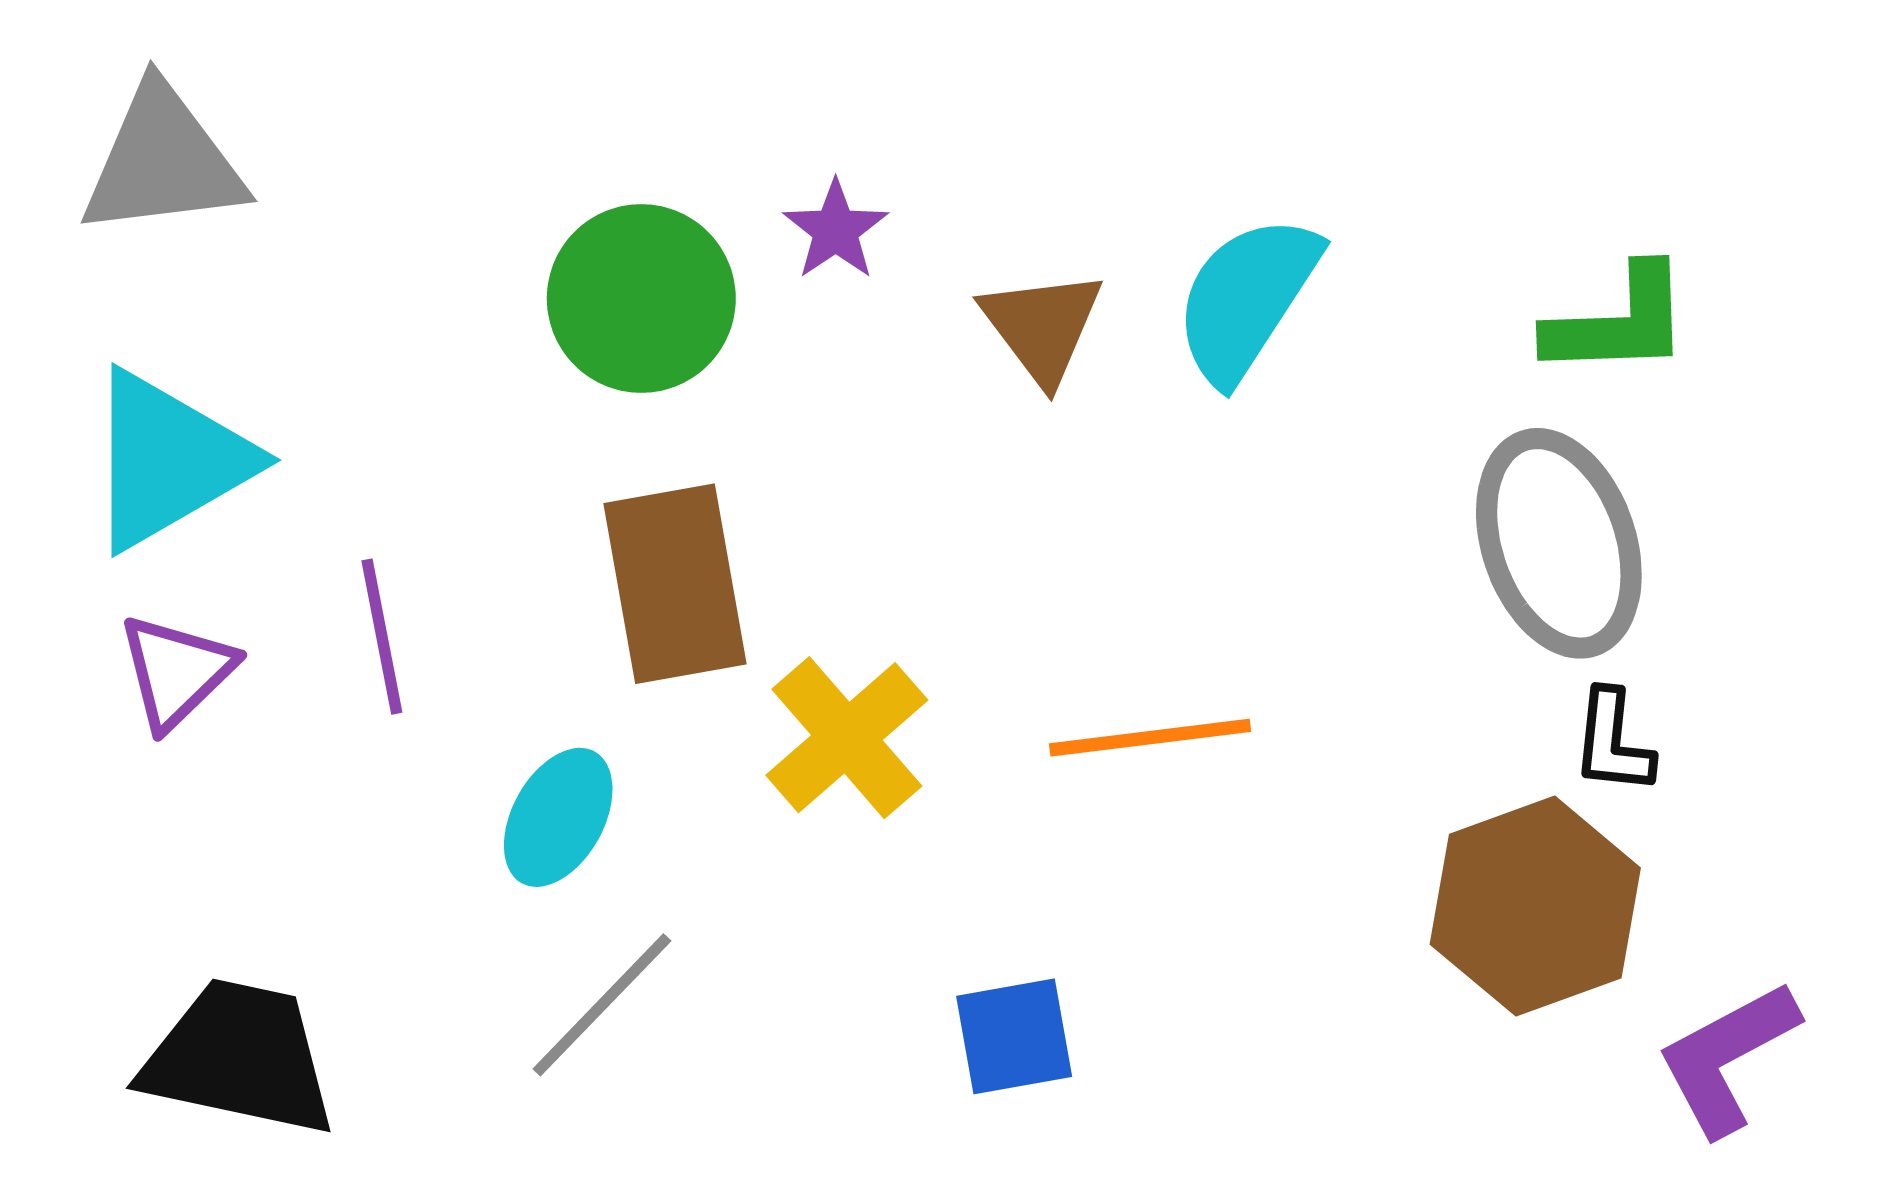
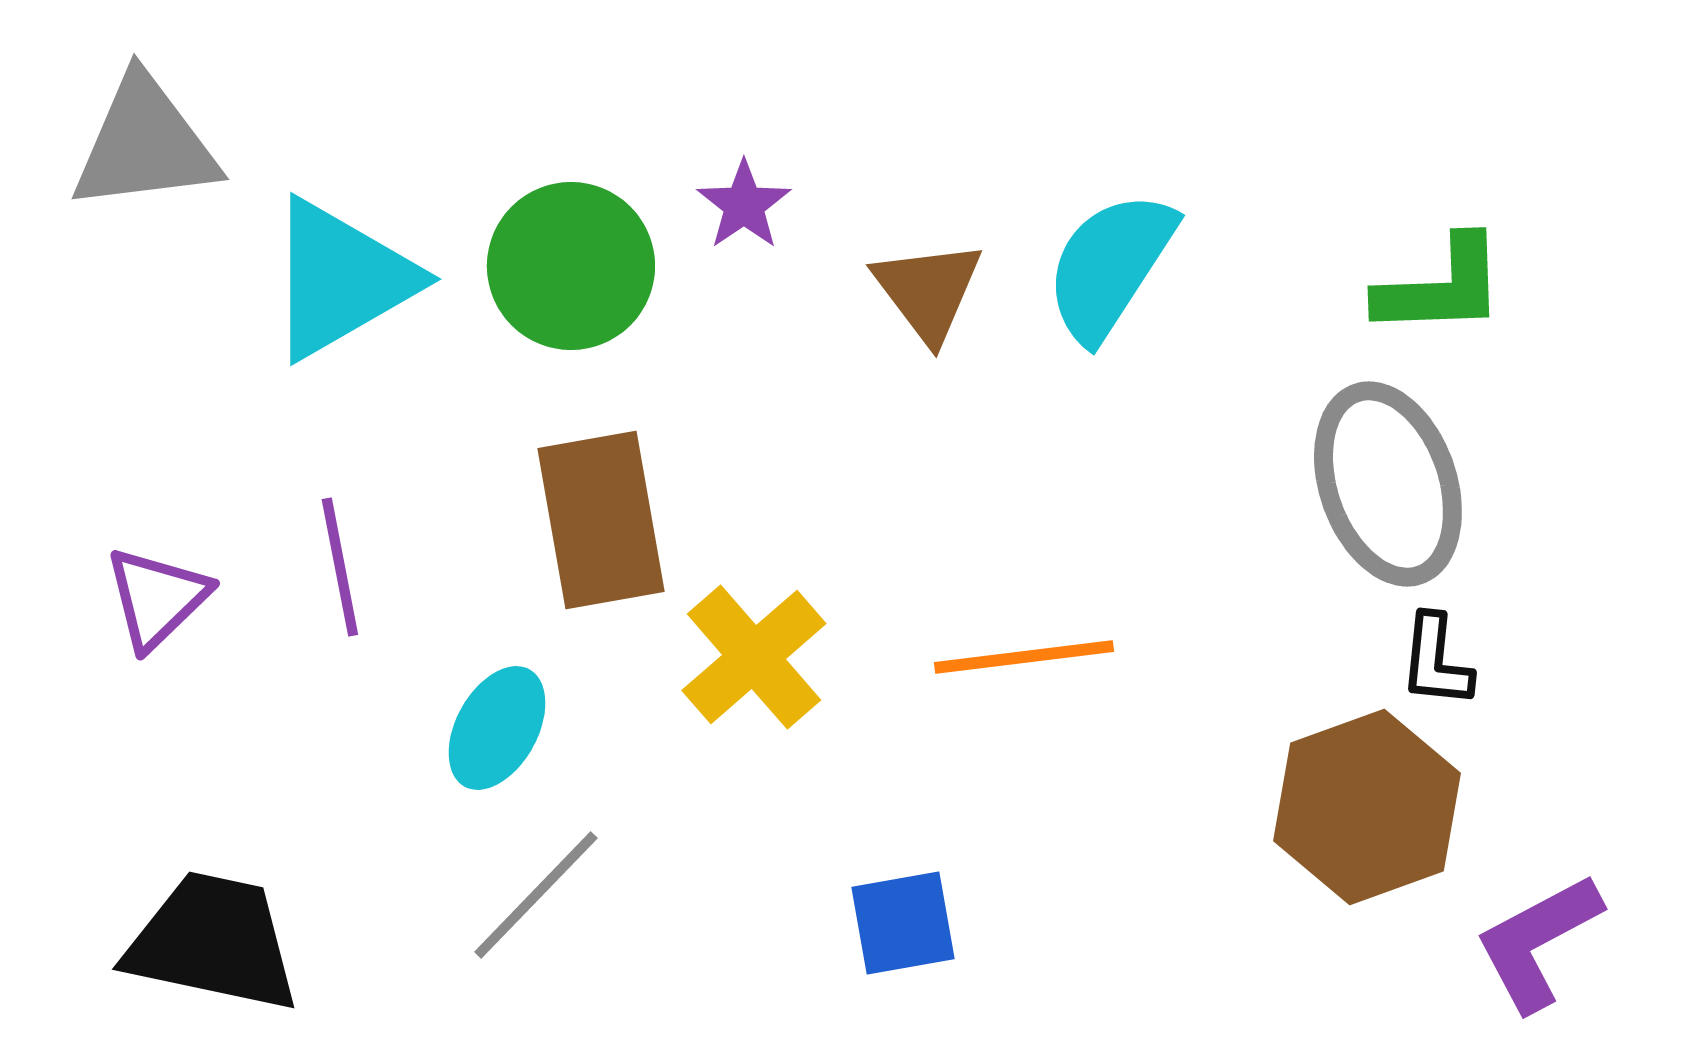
cyan triangle: (168, 460) -> (341, 279), moved

